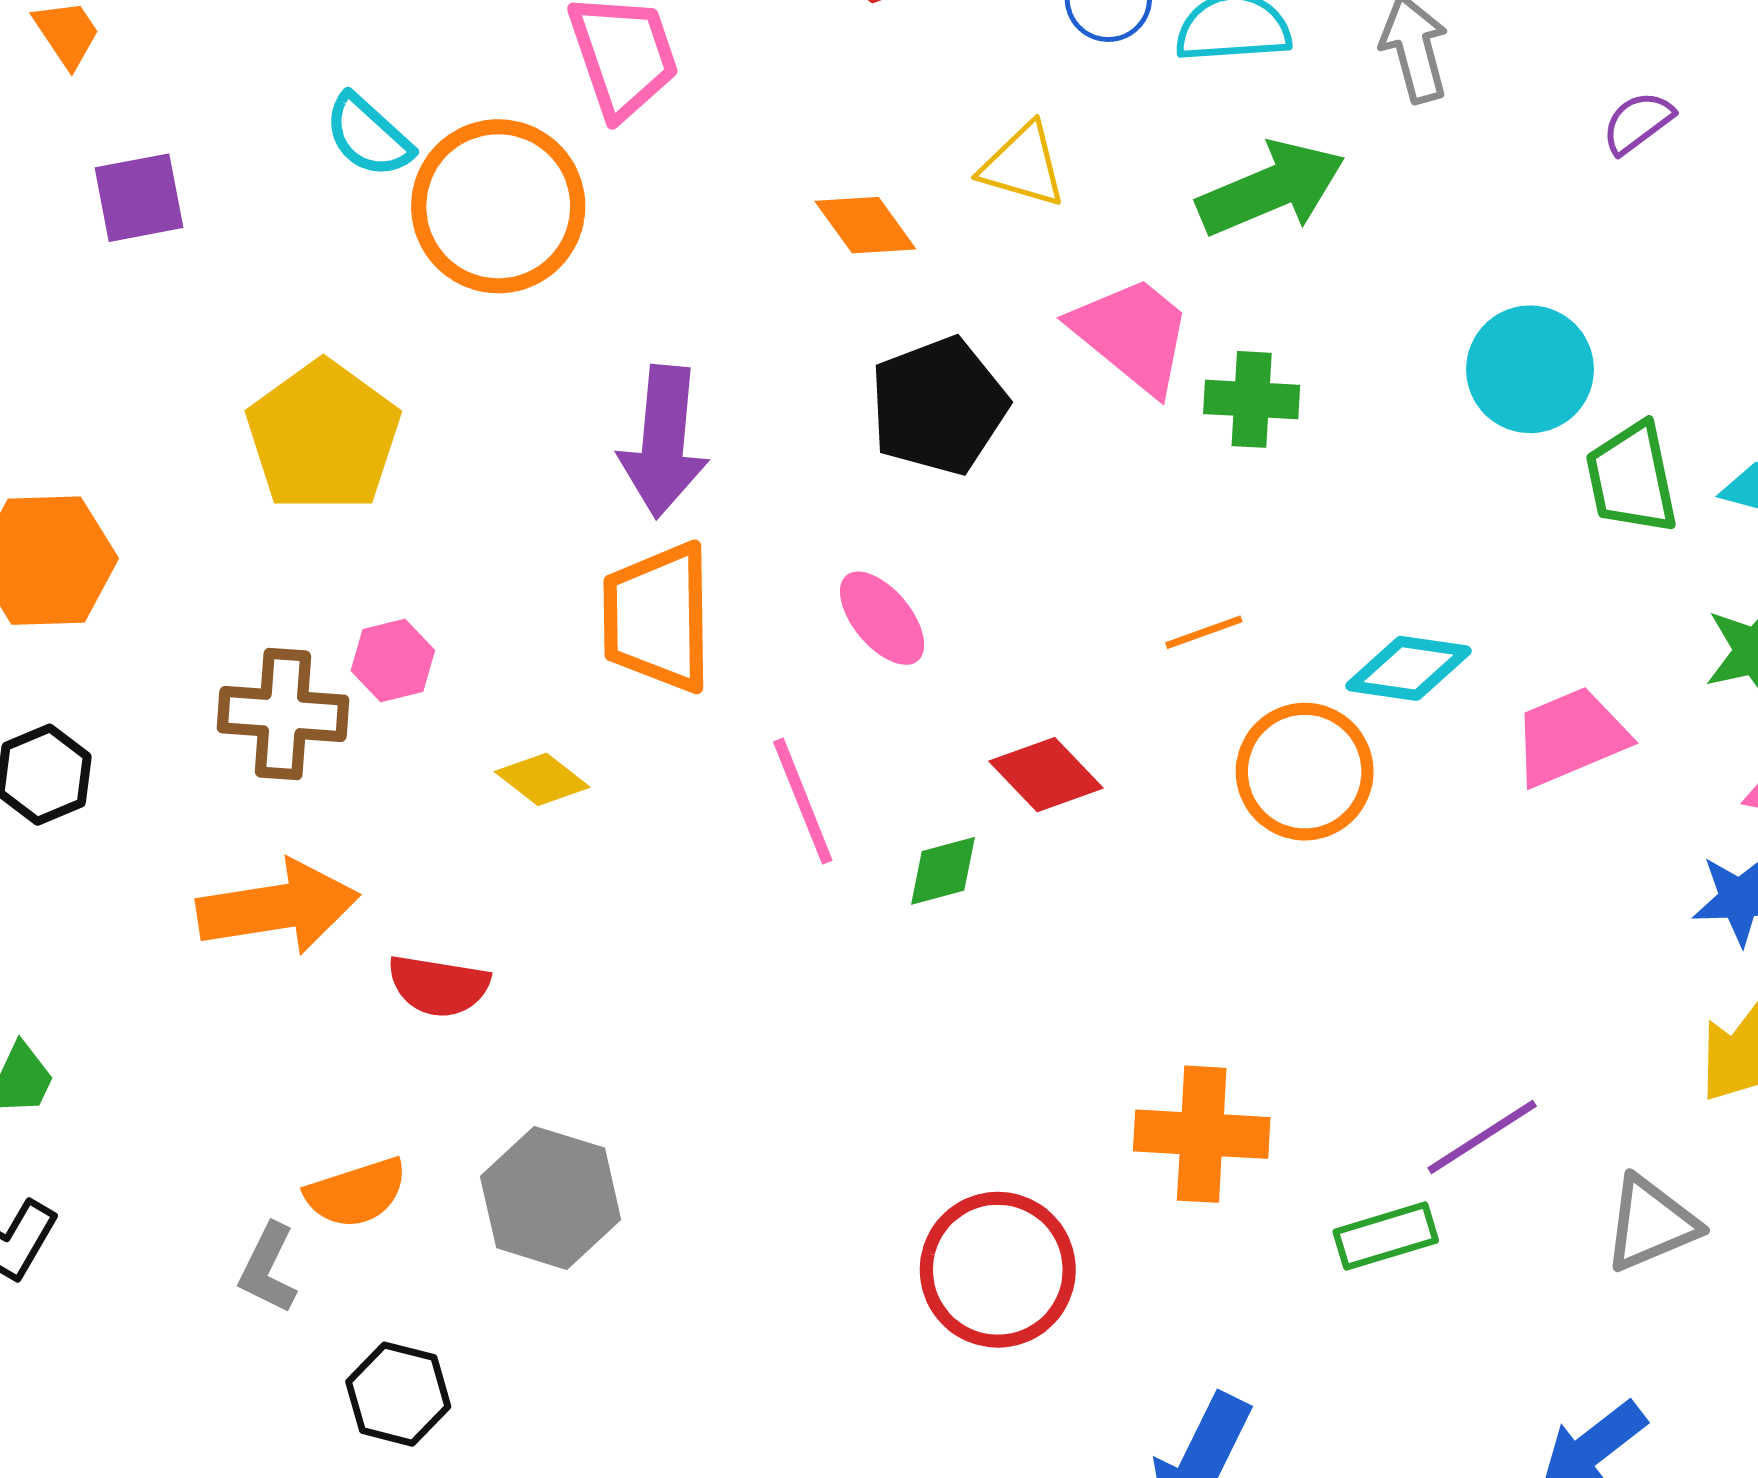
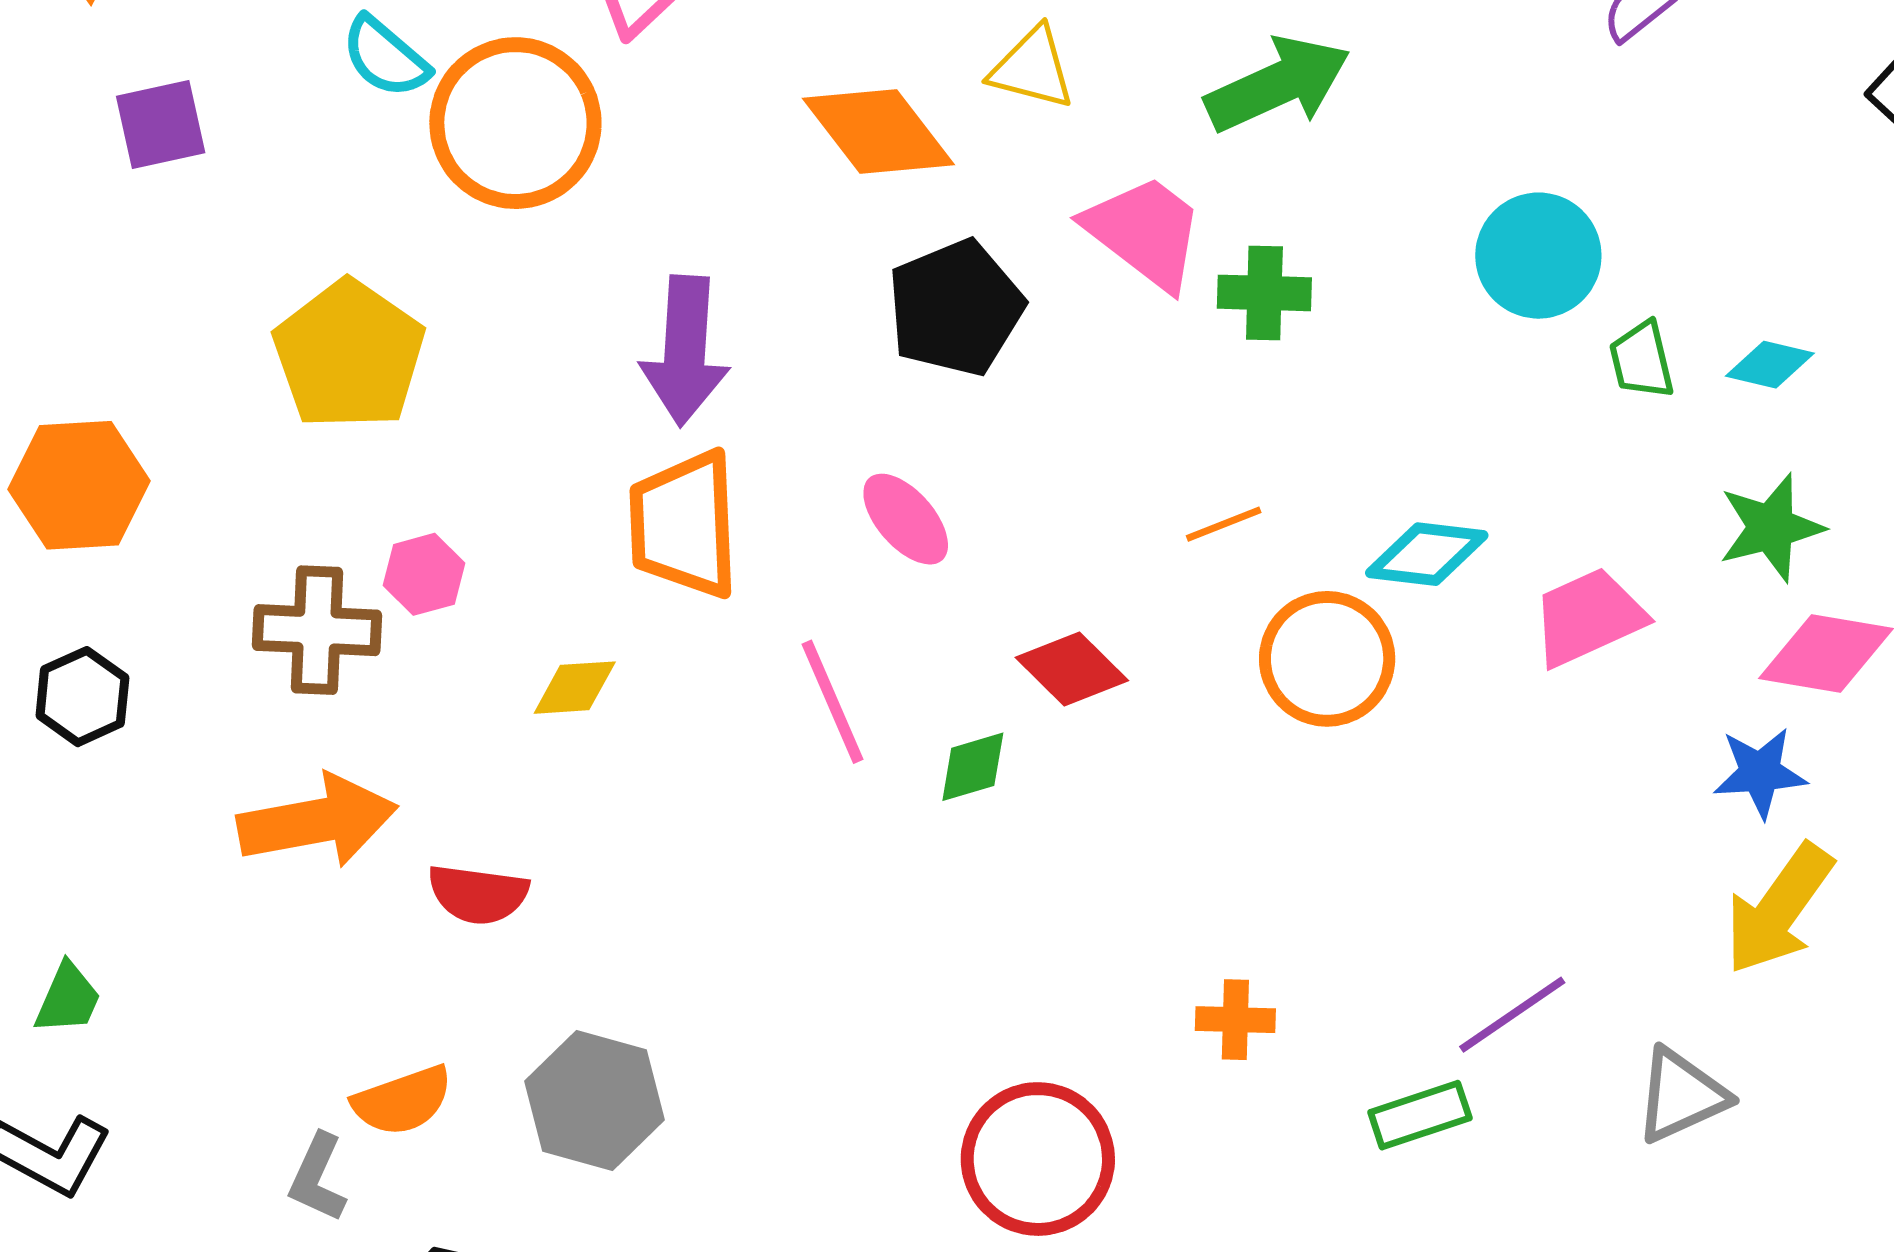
orange diamond: (865, 225) -> (878, 132), size x1.5
green trapezoid: (1632, 478) -> (1642, 360), size x0.7
yellow diamond: (542, 779) -> (575, 688), turned -40
orange cross: (1202, 1134) -> (1235, 1020), size x0.6

